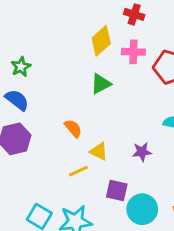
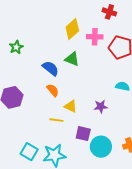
red cross: (134, 14) -> (109, 12), moved
green triangle: (101, 84) -> (72, 59), turned 49
blue semicircle: (17, 100) -> (50, 68), moved
yellow line: (78, 171) -> (56, 120), turned 32

